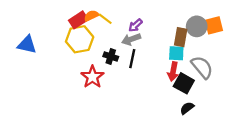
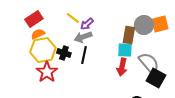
orange semicircle: (91, 16) -> (38, 34), moved
yellow line: (105, 19) -> (73, 18), moved
yellow hexagon: (80, 39) -> (43, 50), moved
black square: (184, 83) -> (156, 78), moved

